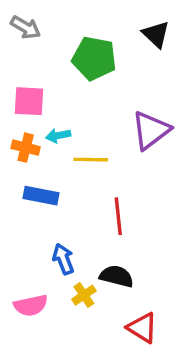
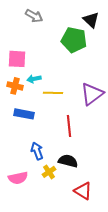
gray arrow: (26, 27) -> (34, 16), moved
green pentagon: (94, 58) -> (74, 40), moved
purple triangle: (151, 130) -> (92, 94), moved

